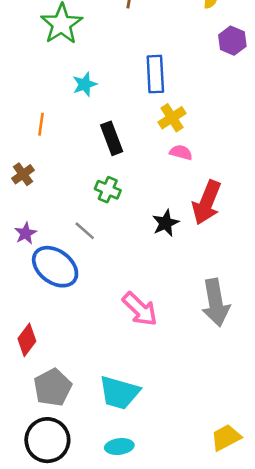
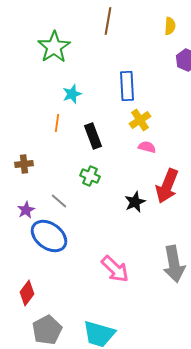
orange line: (41, 124) -> (57, 123), moved
brown cross: (23, 174) -> (24, 164), turned 30
gray line: (85, 231) -> (59, 201), moved

